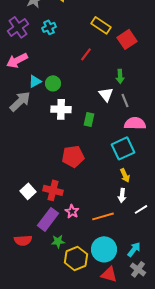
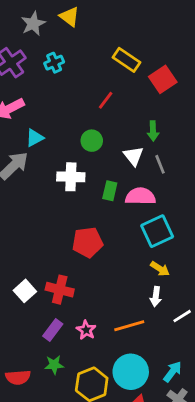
green circle: (53, 83) -> (92, 141), moved
pink semicircle: (135, 123) -> (140, 196), moved
yellow arrow: (125, 175) -> (160, 269), turned -32
pink star: (72, 211) -> (86, 330), moved
purple rectangle: (48, 219) -> (53, 330), size x0.7
red semicircle: (23, 240) -> (18, 377), moved
green star: (58, 241) -> (54, 365), moved

